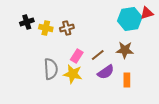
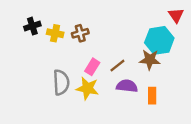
red triangle: (147, 13) -> (176, 15), turned -48
cyan hexagon: (130, 19) -> (159, 40), moved
purple semicircle: (106, 72) -> (127, 86), turned -138

